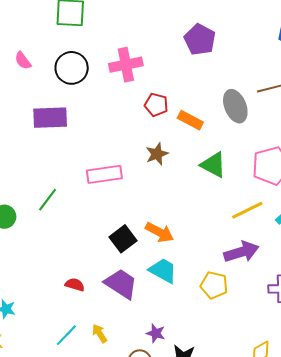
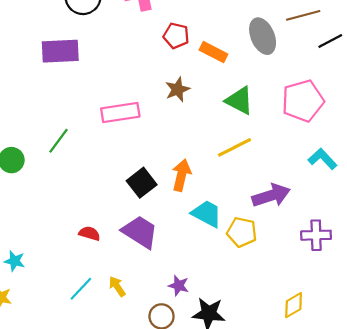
yellow line: (247, 210) -> (234, 147), moved
orange arrow: (160, 232) -> (181, 175), turned -104
cyan trapezoid: (163, 271) -> (207, 214), moved

